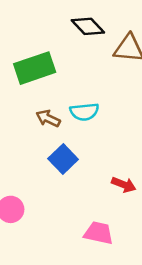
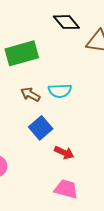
red arrow: (124, 185) -> (64, 153), moved

